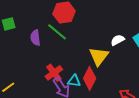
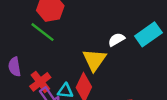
purple semicircle: (35, 38) -> (15, 67), moved

